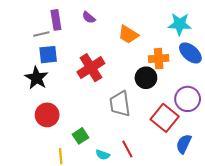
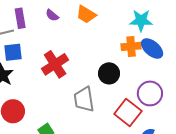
orange trapezoid: (128, 34) -> (86, 14), moved
orange cross: (159, 59) -> (131, 46), moved

